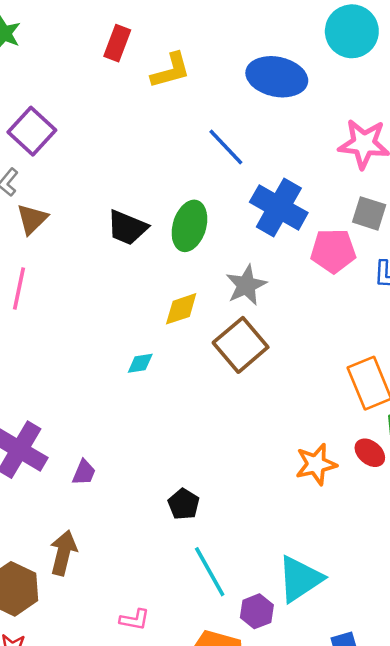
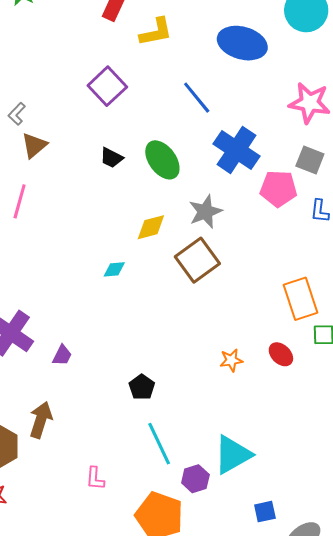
purple square: (32, 131) -> (107, 86), moved
green ellipse: (189, 226) -> (162, 160), turned -57
black trapezoid: (127, 228) -> (111, 158), size x0.7
red ellipse: (370, 453) -> (281, 354), moved
orange star: (316, 464) -> (231, 360), moved, size x0.7
pink L-shape: (135, 620) -> (95, 478), turned 80

